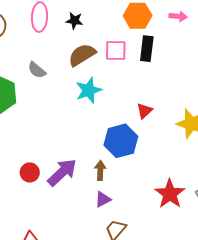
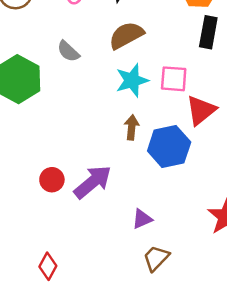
pink square: (116, 51) -> (174, 79), moved
red triangle: (144, 111) -> (201, 110), size x1.5
brown arrow: (100, 170) -> (132, 127), moved

